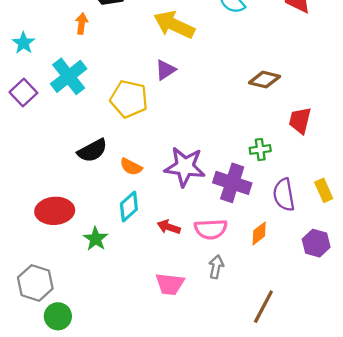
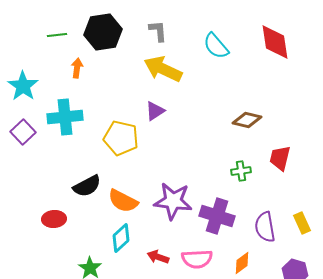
cyan star: (23, 43) -> (23, 86), size x1.4
cyan cross: (69, 76) -> (65, 117), turned 32
green cross: (260, 150) -> (241, 171), moved
orange semicircle: (131, 167) -> (123, 201), size x1.4
red ellipse: (55, 211) -> (54, 219), moved, size x0.7

